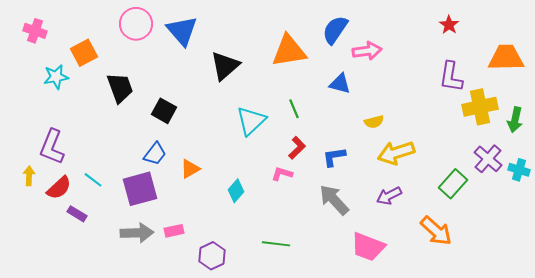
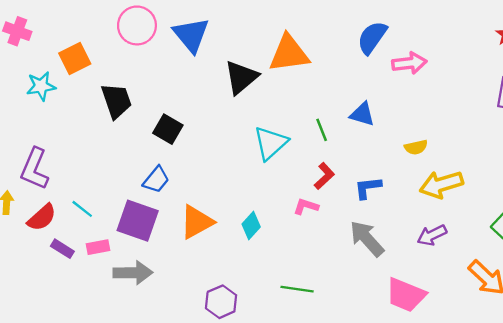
orange triangle: (289, 51) -> (289, 53), moved
blue triangle: (340, 84) -> (362, 114), moved
orange triangle: (190, 169) -> (197, 222), moved, size x1.5
purple square: (140, 189) -> (138, 221), turned 33
pink rectangle: (174, 231) -> (98, 247), moved

